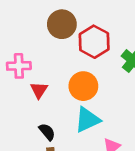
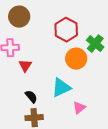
brown circle: (62, 24) -> (19, 17), moved
orange circle: (83, 86) -> (76, 59), moved

